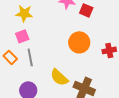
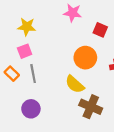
red square: (86, 10) -> (100, 30), moved
yellow semicircle: (59, 77) -> (75, 84), moved

